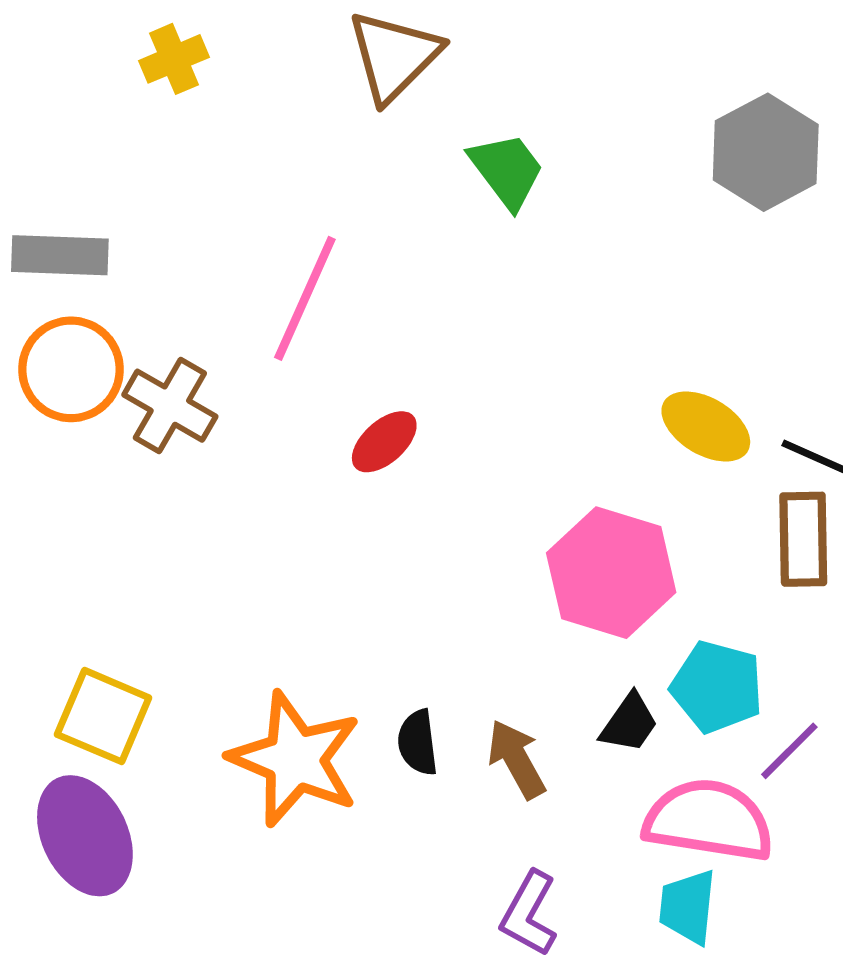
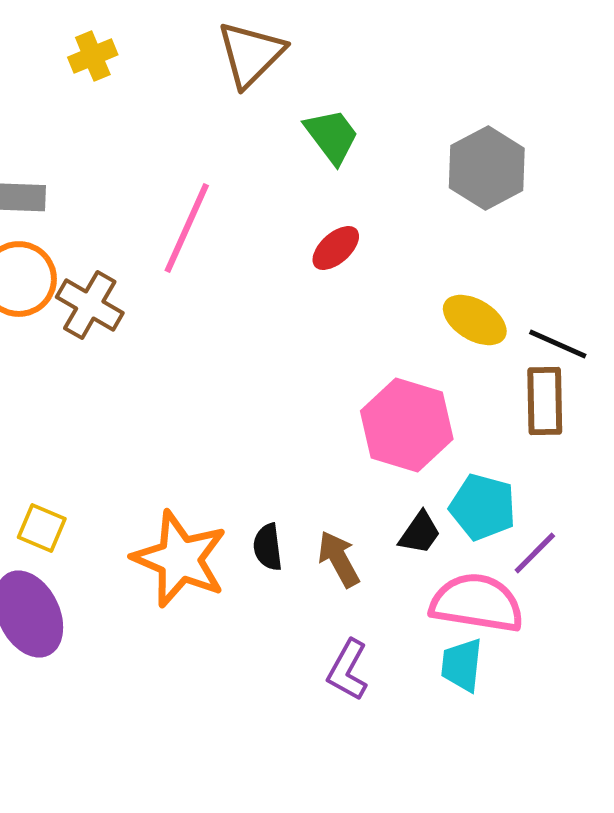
gray hexagon: (766, 152) -> (487, 168), moved
red ellipse: (384, 442) -> (336, 248), moved
yellow square: (103, 716) -> (42, 528), size x0.7

